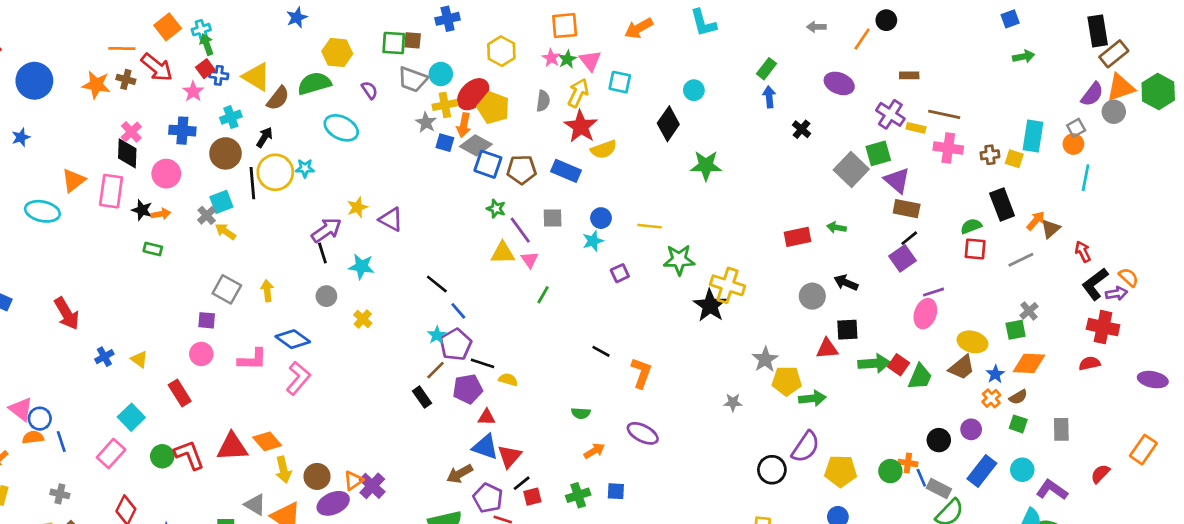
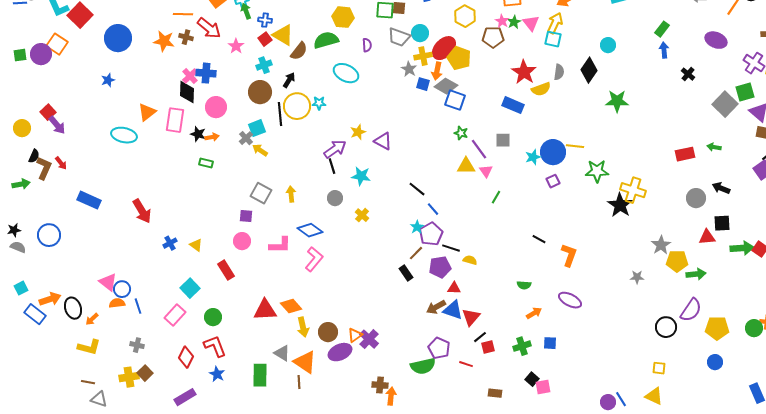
red square: (205, 69) -> (265, 39), moved
blue cross: (219, 75) -> (265, 20), moved
purple semicircle: (369, 90) -> (367, 45), turned 32
yellow arrow: (578, 93) -> (555, 23), moved
gray semicircle: (543, 101) -> (559, 72), moved
blue cross: (182, 131) -> (206, 73), moved
brown pentagon: (522, 170) -> (493, 37), moved
blue circle: (601, 218) -> (553, 152), moved, size x1.6
red L-shape: (189, 455) -> (215, 346), moved
brown arrow: (460, 474) -> (436, 307), moved
purple pentagon: (488, 498) -> (439, 348), moved

